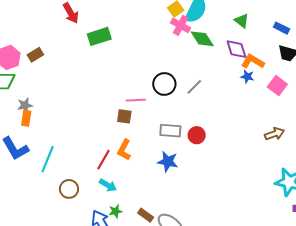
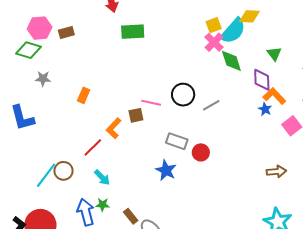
brown square: (124, 116) -> (136, 115), turned -35
orange rectangle: (26, 118) -> (84, 95), moved
orange L-shape: (124, 150) -> (114, 128), moved
cyan line: (48, 159) -> (46, 175), moved
red line: (103, 160) -> (93, 147), moved

